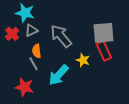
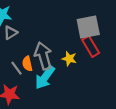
gray arrow: (61, 36) -> (43, 56), moved, turned 30
orange semicircle: (37, 51) -> (27, 64), moved

